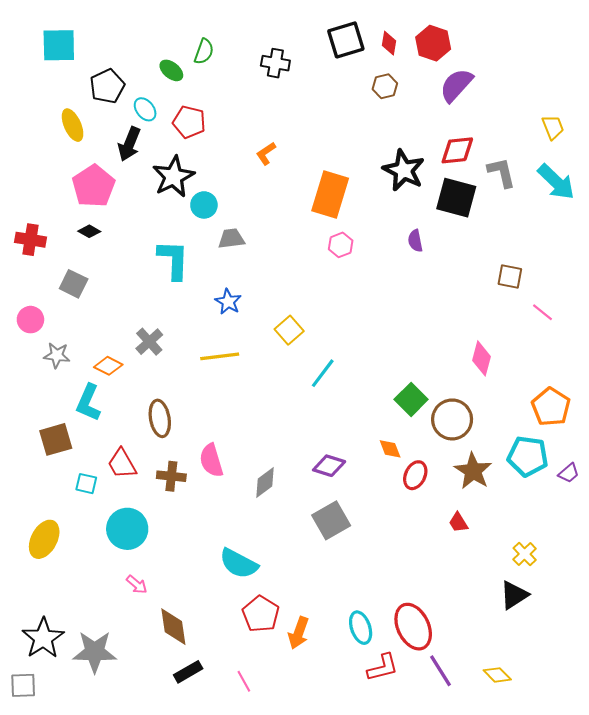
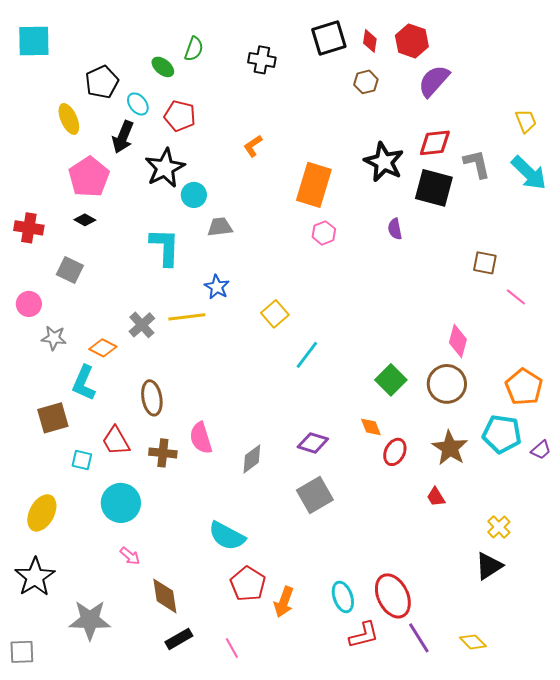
cyan square: (59, 45) -> (34, 41), moved
yellow line: (220, 356) -> (187, 317), moved
brown circle: (452, 419) -> (447, 384), moved
black star: (43, 638) -> (35, 577), moved

